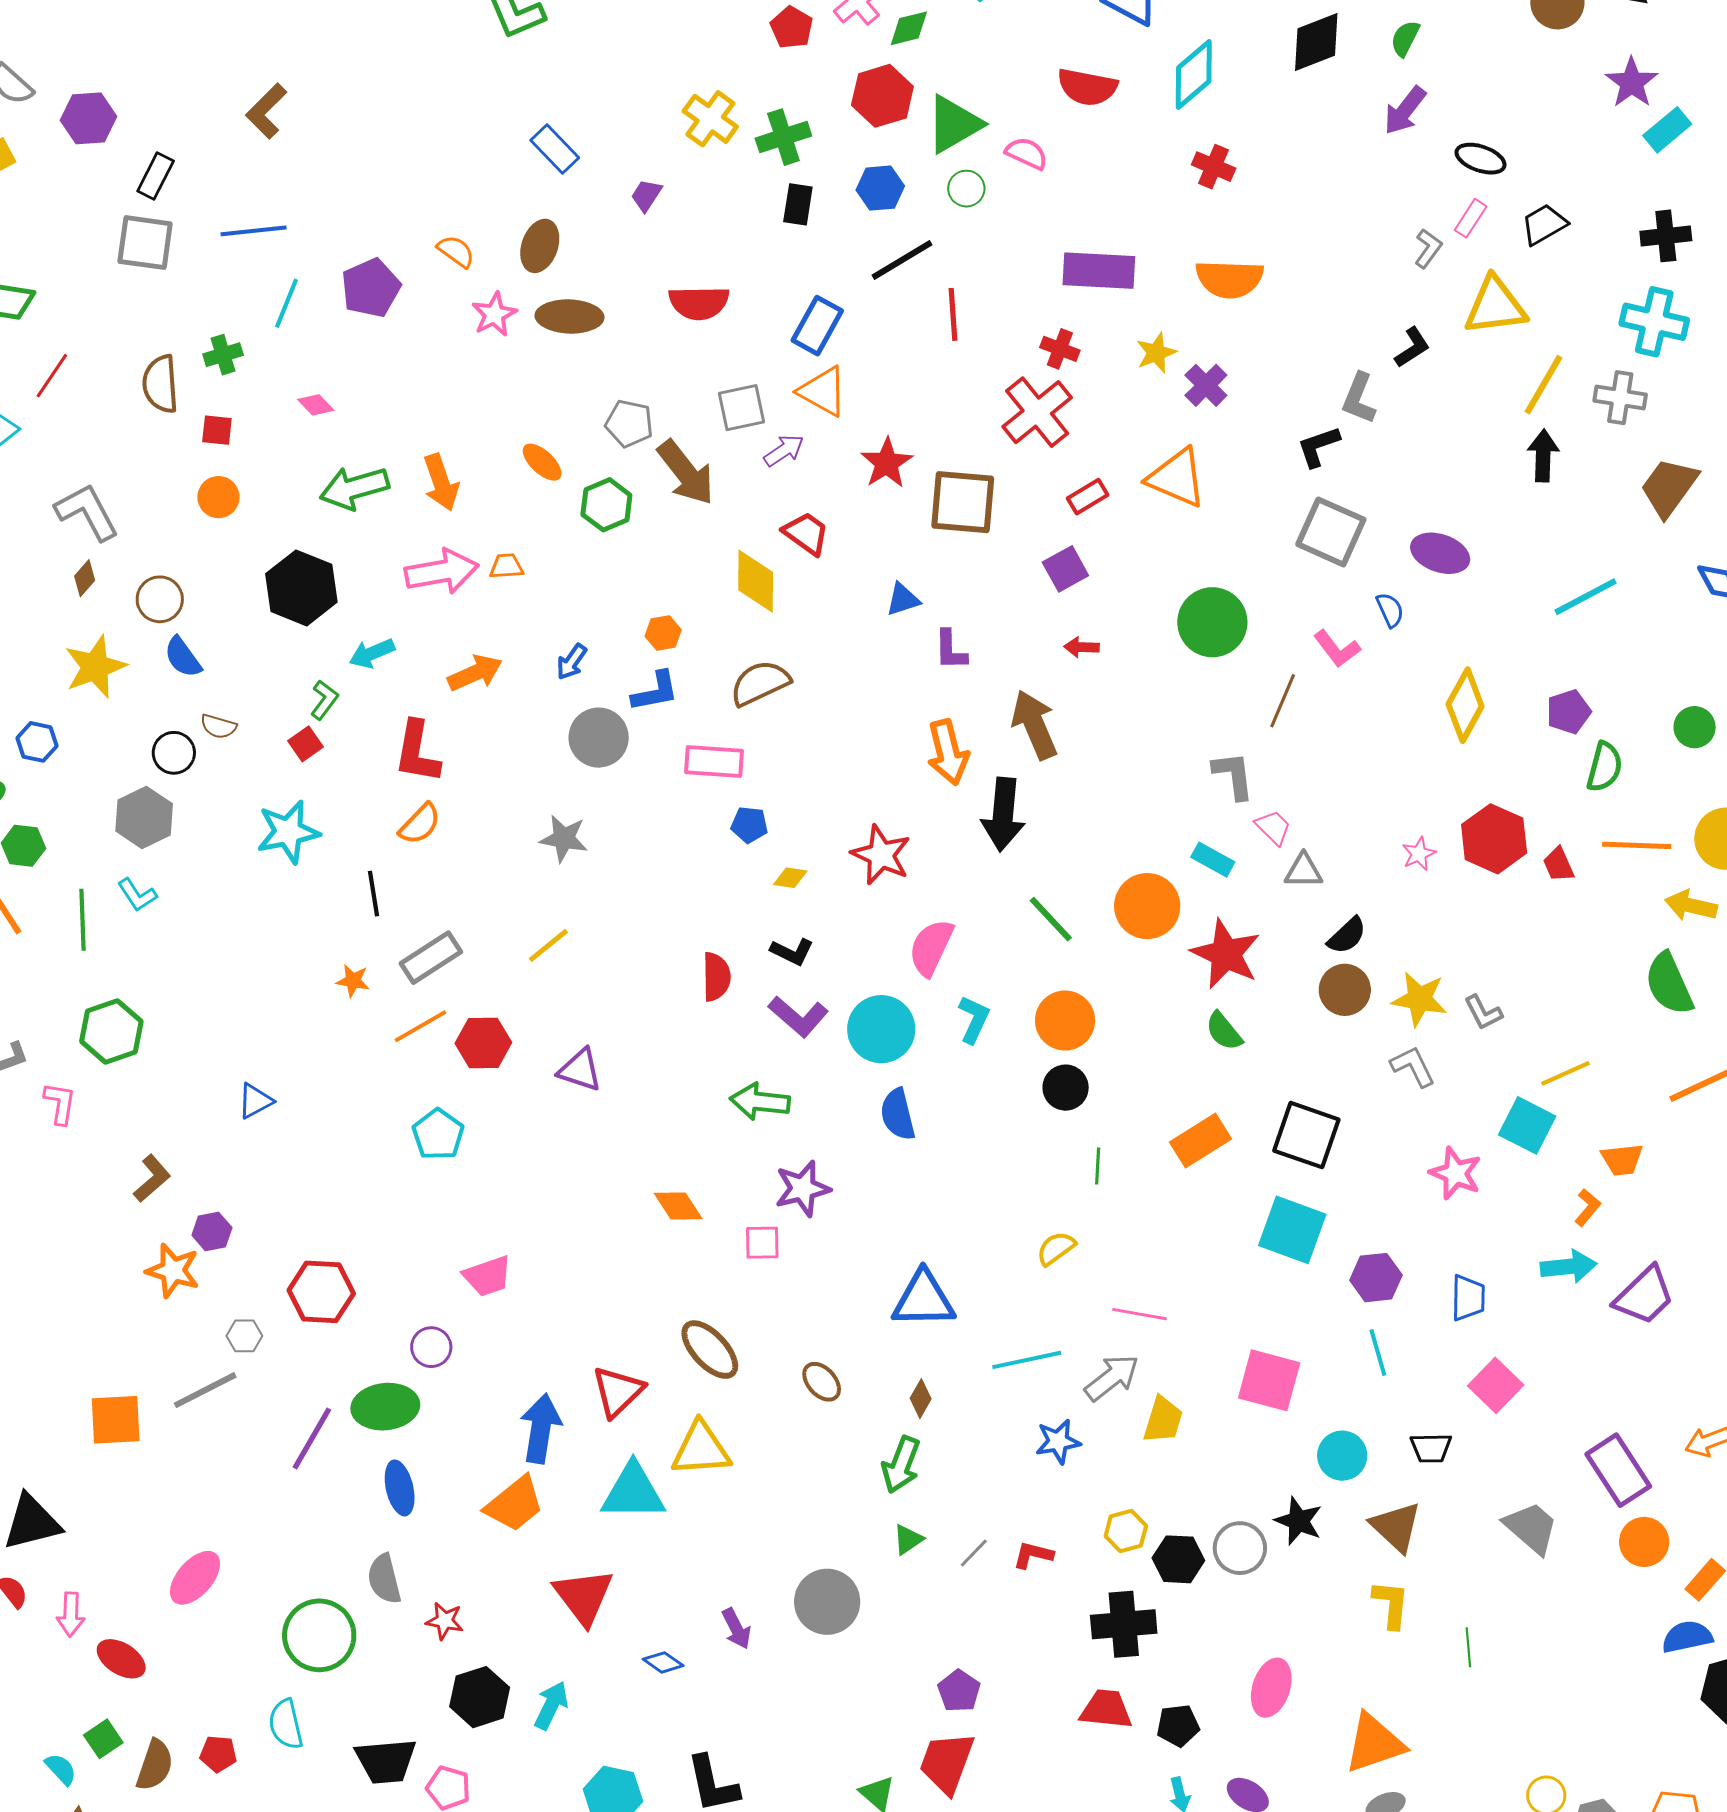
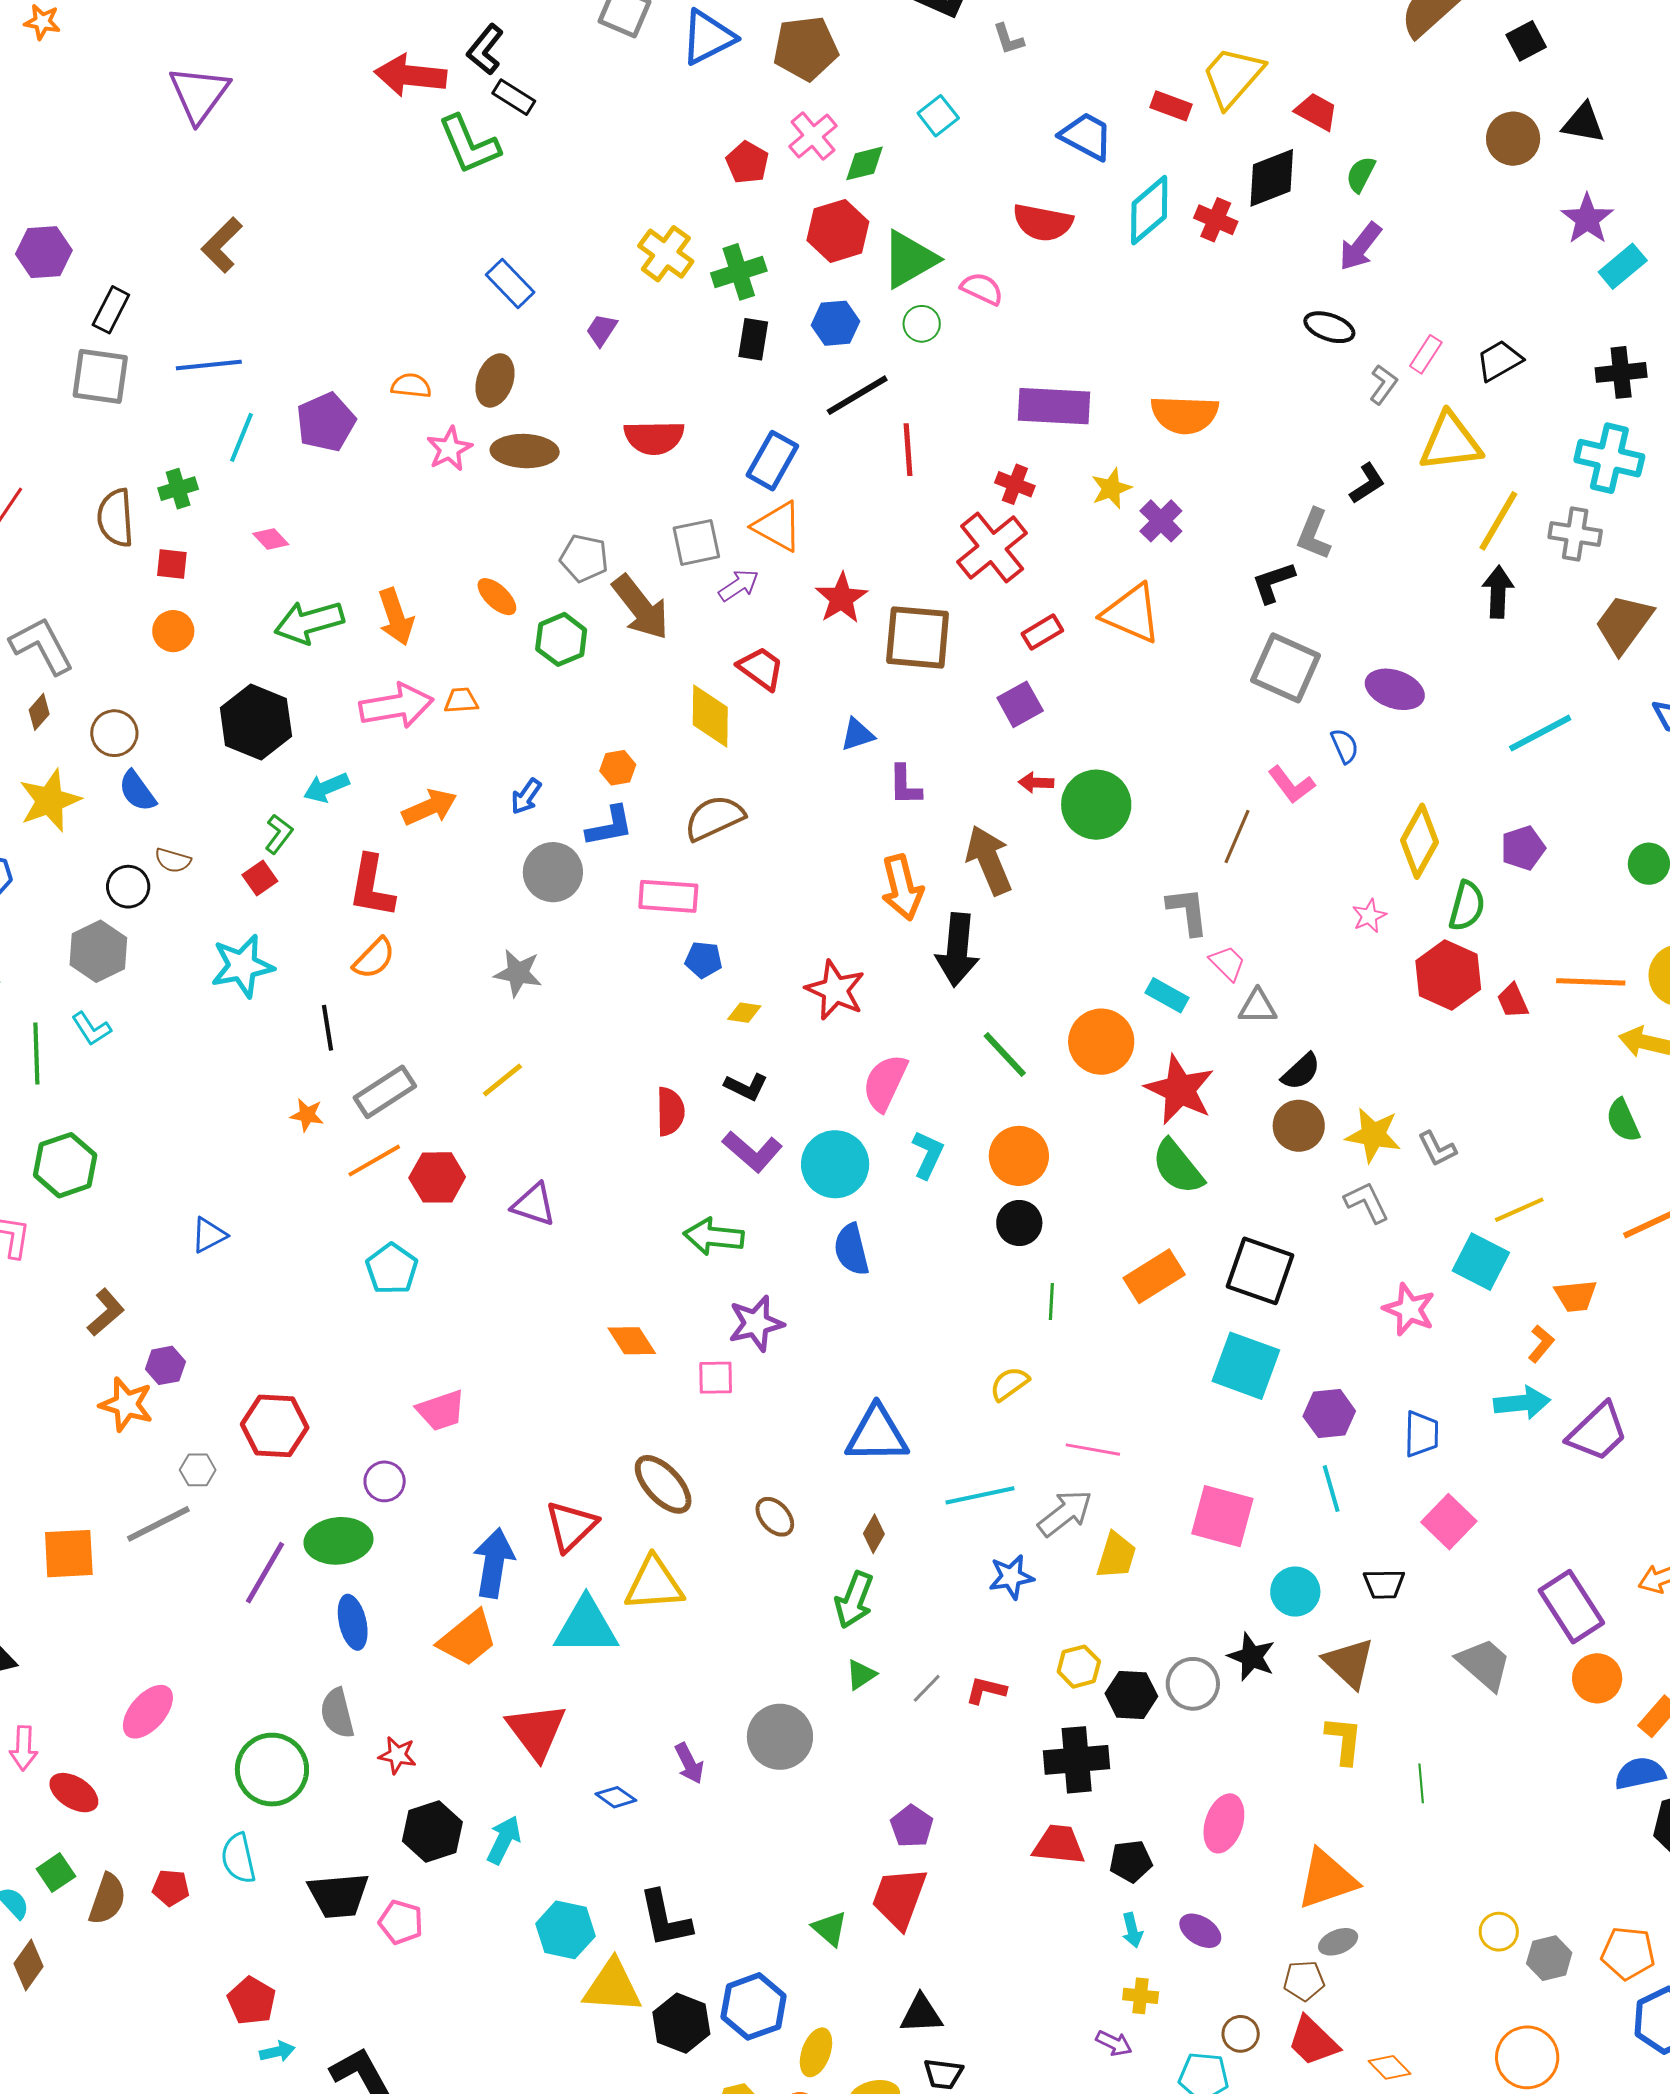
black ellipse: (1480, 159) -> (1329, 327), moved
red cross: (1214, 167) -> (1216, 220), moved
orange semicircle: (456, 251) -> (411, 386), turned -30
green circle: (1212, 622) -> (1096, 805), moved
green semicircle: (1605, 767) -> (1467, 906), moved
pink star: (1419, 854) -> (1369, 916), moved
green semicircle: (1669, 984) -> (1623, 1120), size x0.7
green semicircle: (1224, 1031) -> (1178, 1167), size x1.4

